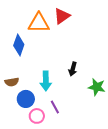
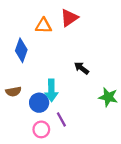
orange triangle: (39, 23) -> (44, 26), size x0.7
black arrow: (73, 69) -> (81, 68), moved, turned 112
blue circle: (26, 99) -> (39, 103), moved

